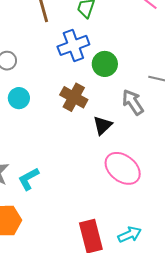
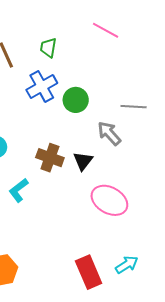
brown cross: (74, 97) -> (50, 158), moved
cyan L-shape: (29, 179) -> (19, 190), moved

